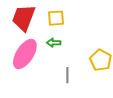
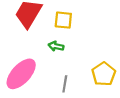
pink ellipse: (25, 54) -> (21, 74), moved

